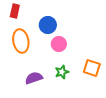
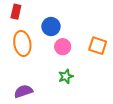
orange square: (92, 68) -> (98, 46), moved
purple semicircle: (34, 78) -> (23, 91), moved

